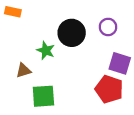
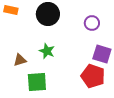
black circle: (72, 33) -> (48, 14), moved
green star: (46, 50) -> (47, 51), moved

